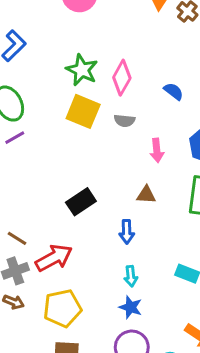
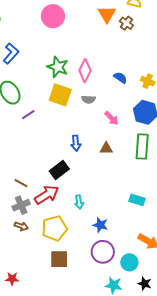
purple line: (15, 138) -> (28, 115), moved
pink arrow: (157, 150) -> (112, 118), turned -35
black rectangle: (81, 202) -> (59, 170), moved
blue arrow: (127, 232) -> (76, 143), moved
cyan arrow: (131, 276) -> (79, 202), moved

